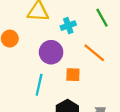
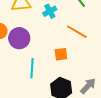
purple circle: (51, 52) -> (19, 38), moved

